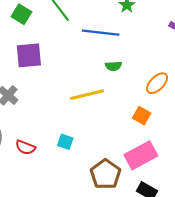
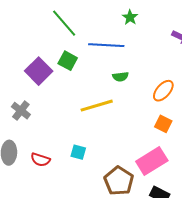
green square: (21, 14) -> (68, 61), moved
purple square: (29, 55) -> (39, 71), turned -36
orange square: (142, 116) -> (163, 124), moved

